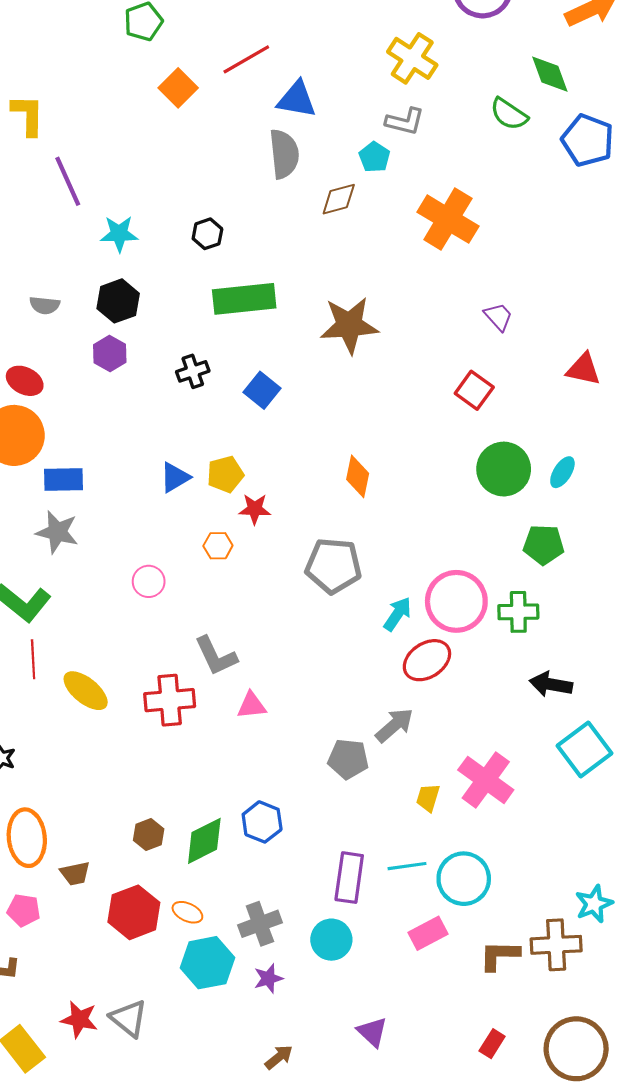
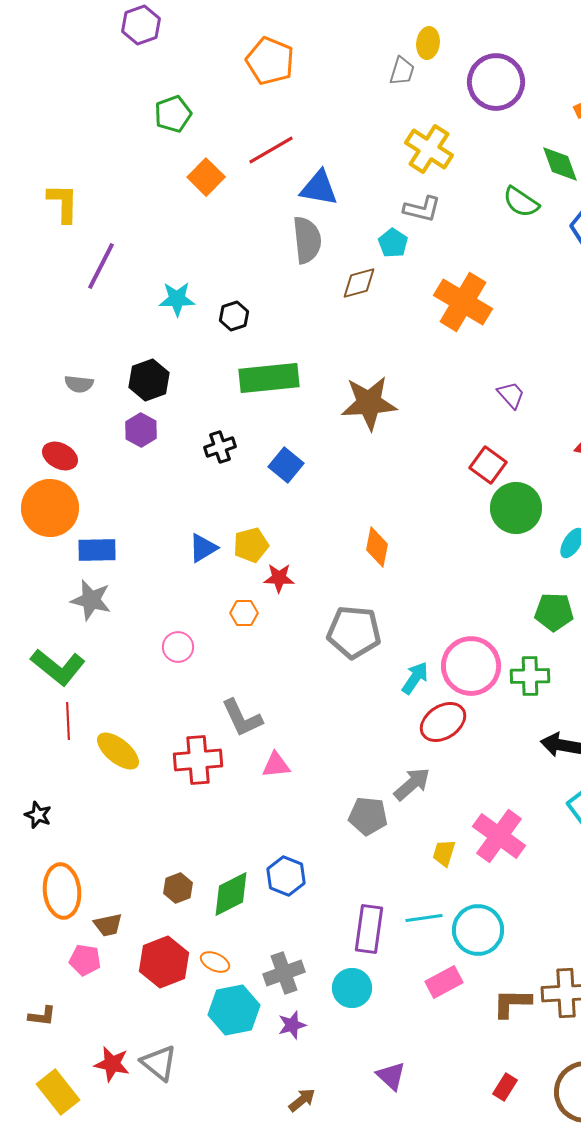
purple line: (68, 181) -> (101, 266), turned 51
cyan star: (119, 234) -> (177, 299), moved
green circle: (504, 469) -> (516, 508), moved
pink pentagon: (24, 910) -> (85, 960), moved

